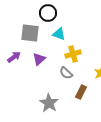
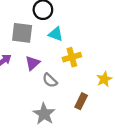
gray semicircle: (66, 73) -> (50, 80), moved

